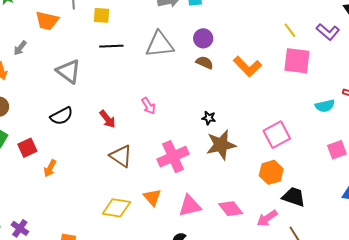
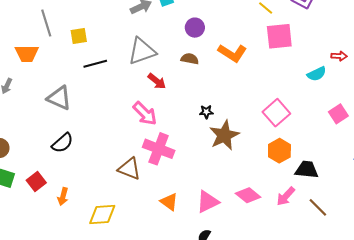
purple circle: (203, 38) -> (195, 28), moved
pink arrow: (148, 106) -> (145, 114), size x1.5
red arrow: (107, 119) -> (157, 81), moved
pink cross: (173, 157) -> (159, 149), moved, turned -32
yellow diamond: (116, 208) -> (102, 215), moved

